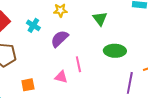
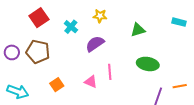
green triangle: (100, 19) -> (138, 30), turned 42
orange square: (28, 85) -> (57, 85), turned -32

